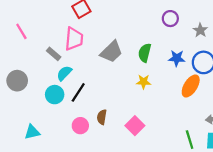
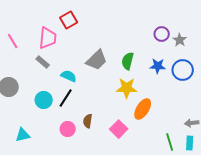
purple circle: (170, 19) -> (162, 34), moved
pink trapezoid: (74, 39) -> (48, 38), moved
cyan semicircle: (64, 73) -> (69, 76), moved, turned 70
yellow star: (144, 82) -> (127, 88), size x1.5
orange ellipse: (191, 86) -> (143, 109), moved

